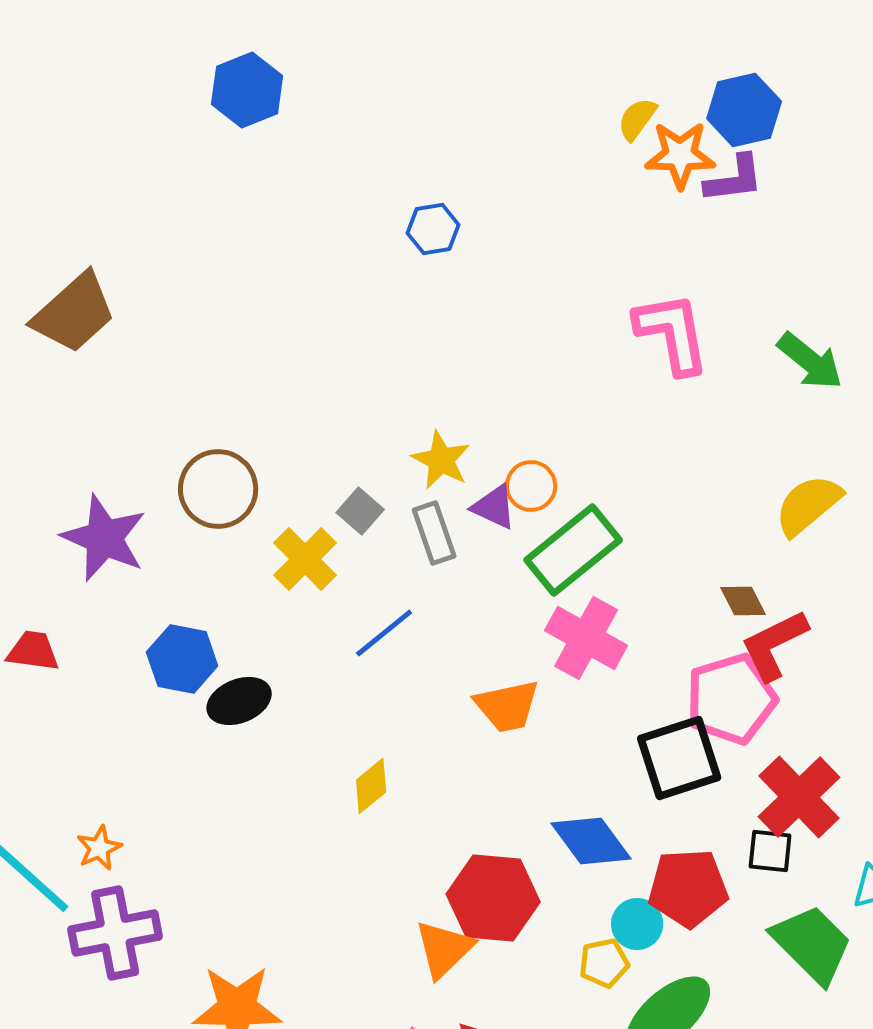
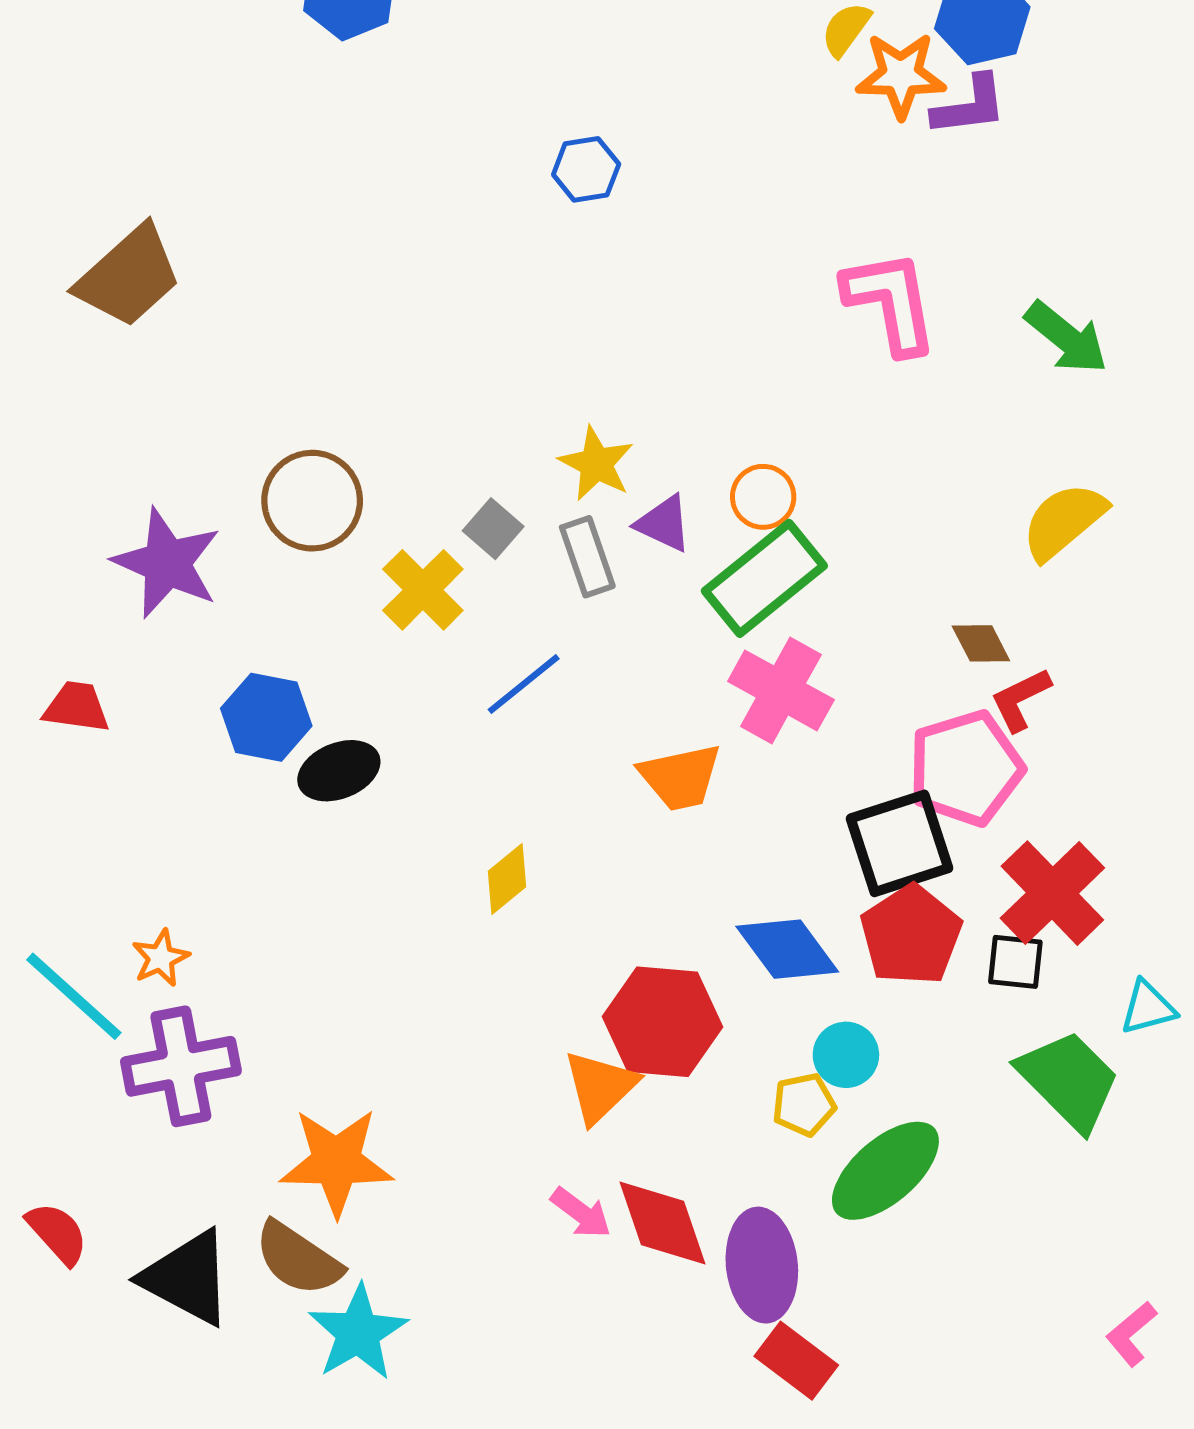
orange circle: (531, 486) -> (763, 497), moved
red L-shape: (774, 645) -> (1020, 699), size x0.7
red pentagon: (688, 888) -> (911, 935), moved, turned -30

